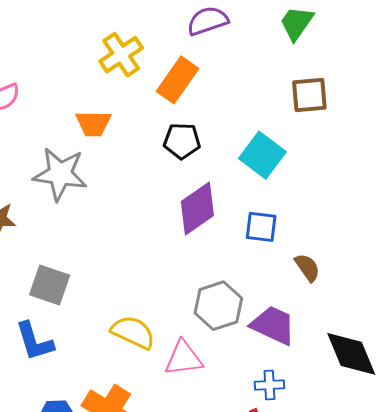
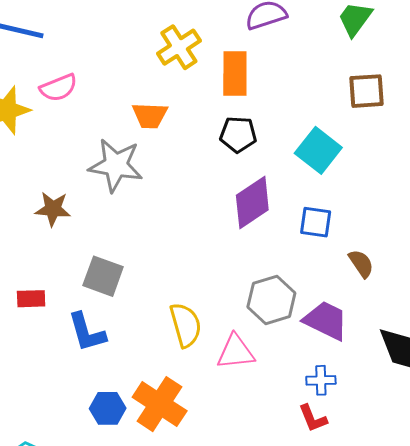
orange rectangle: (178, 80) -> (235, 74), turned -36
yellow semicircle: (133, 332) -> (186, 325), turned 48

